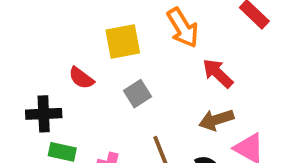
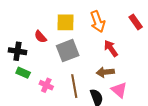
gray square: (137, 94) -> (68, 51), size x1.6

